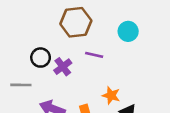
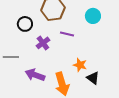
black circle: (41, 58) -> (25, 24), moved

